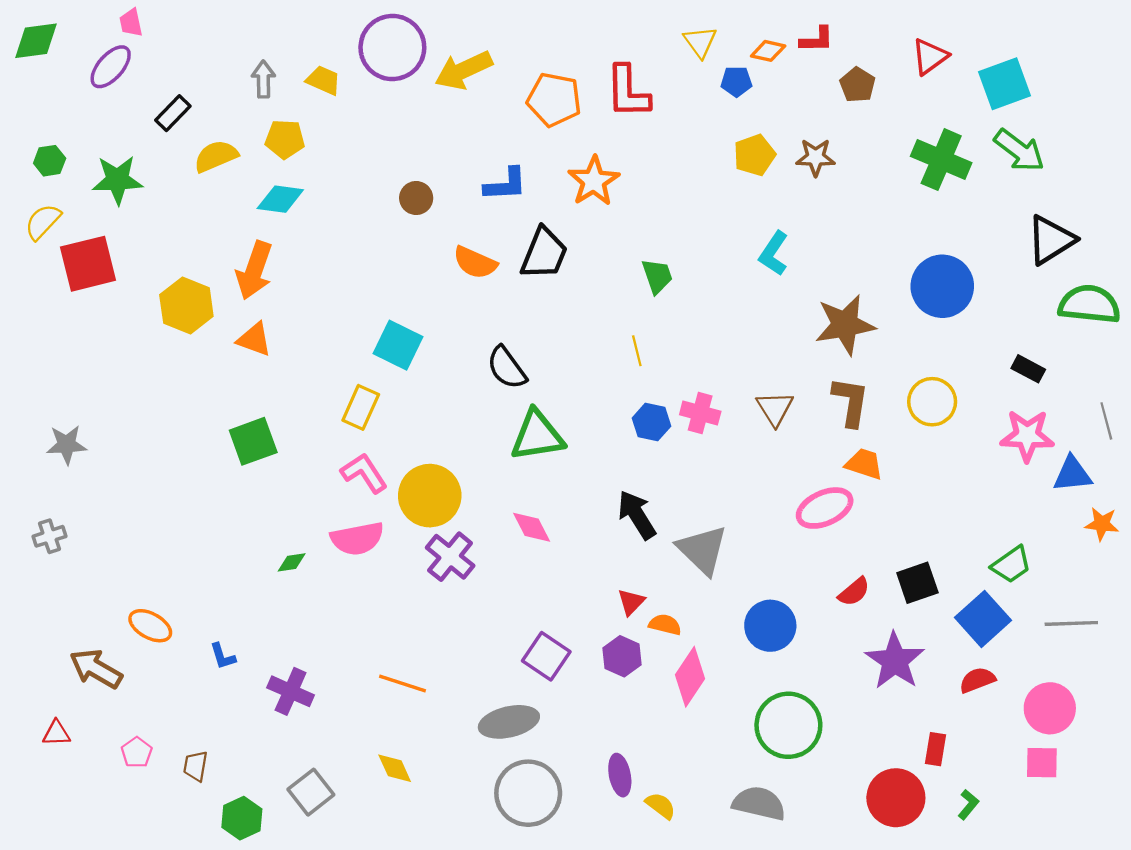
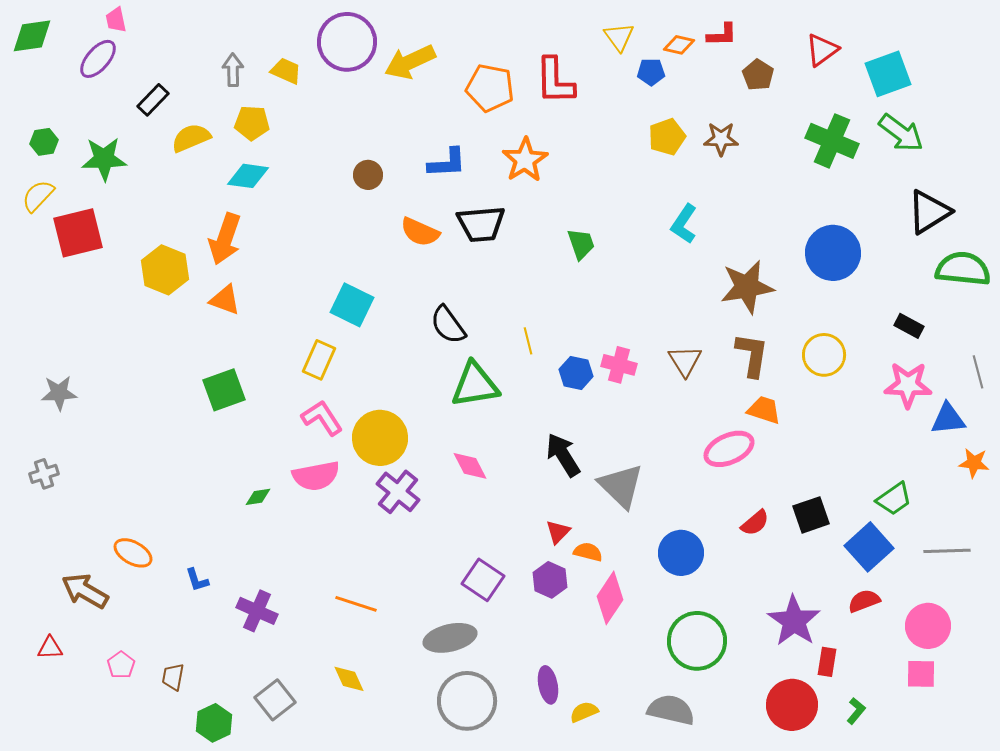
black trapezoid: (544, 253) -> (481, 224), turned 63
yellow line: (637, 351) -> (528, 341), moved
purple star: (895, 661) -> (794, 621), moved
yellow semicircle: (661, 806) -> (584, 712), turned -60

